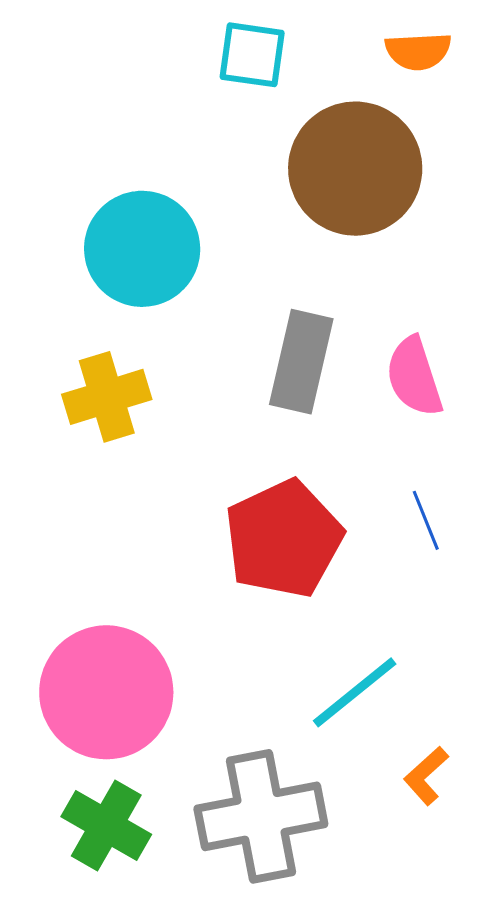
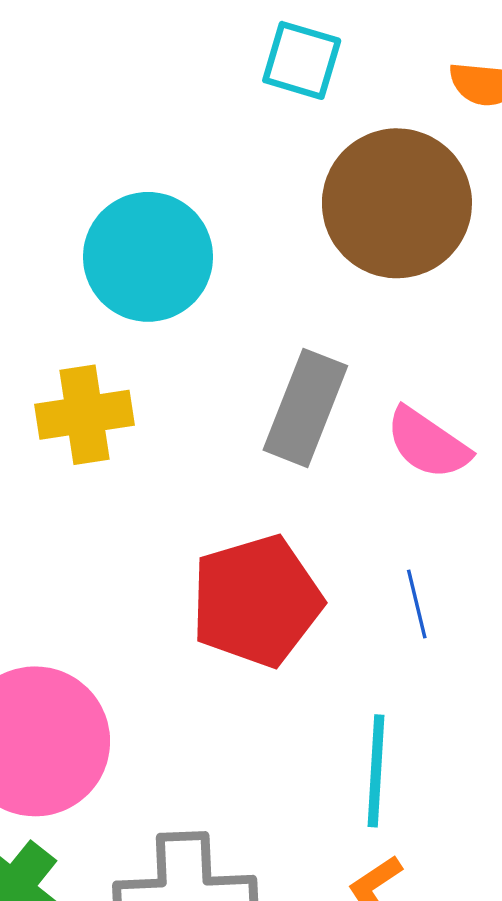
pink semicircle: (414, 377) -> (428, 443), turned -46
cyan line: (355, 692) -> (376, 771), moved, turned -56

